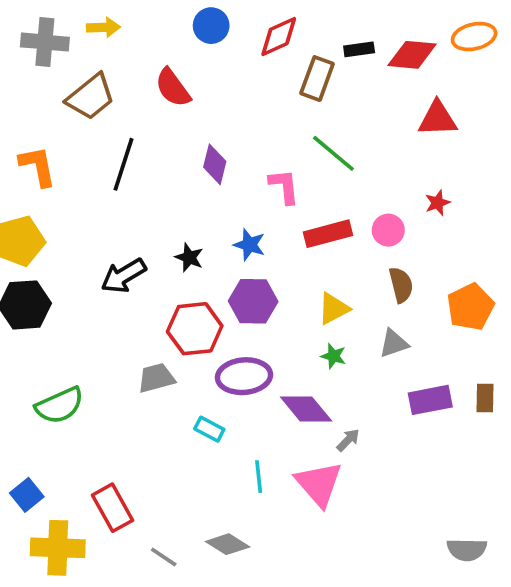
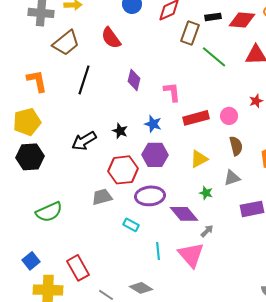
green line: (333, 153) -> (214, 57), moved
green star: (333, 356) -> (206, 193), moved

